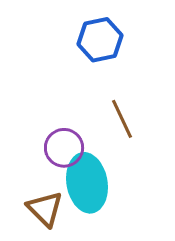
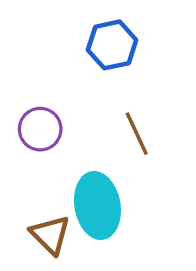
purple circle: (64, 148) -> (40, 129), moved

